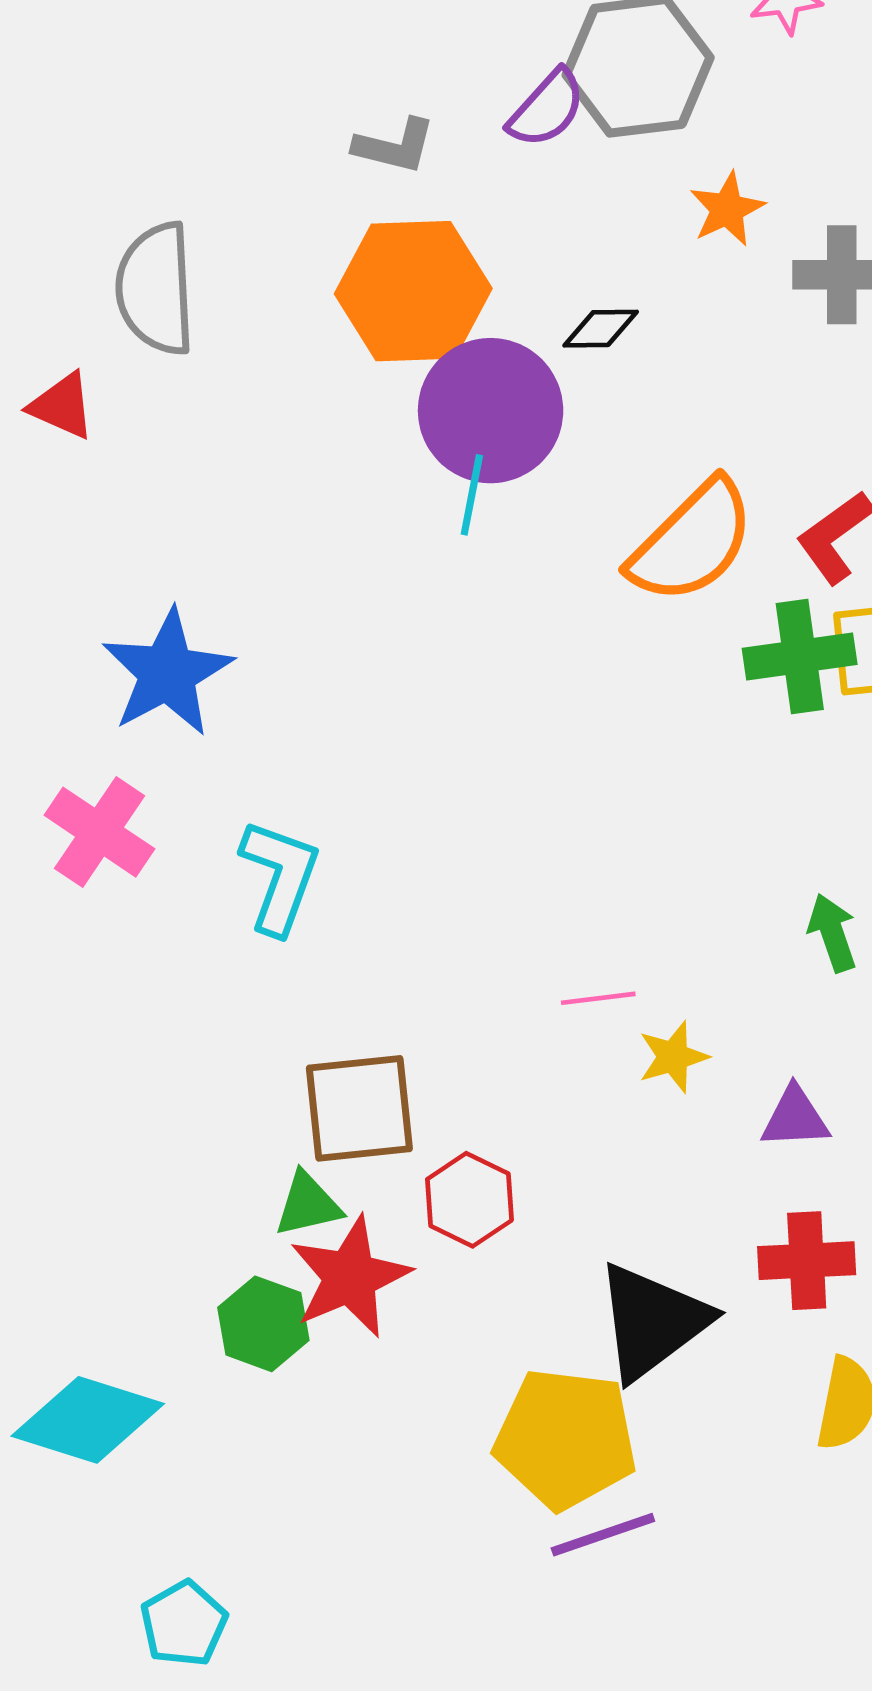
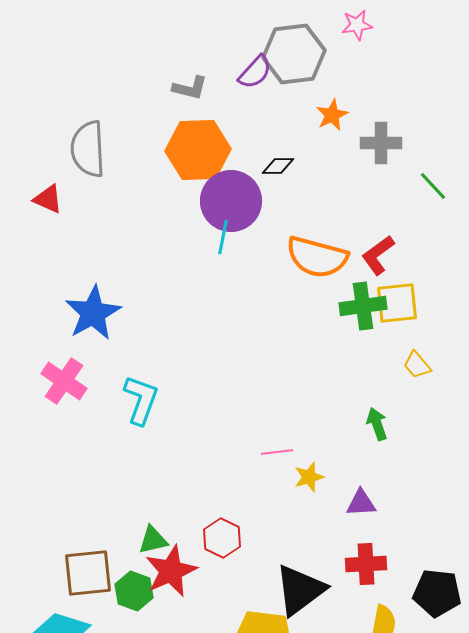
orange semicircle: (692, 542) -> (317, 257), turned 60
brown square: (359, 1108) -> (88, 573), moved

